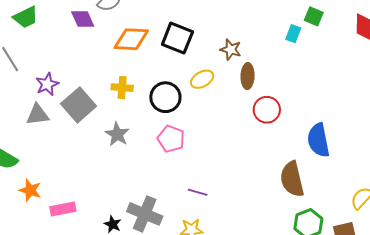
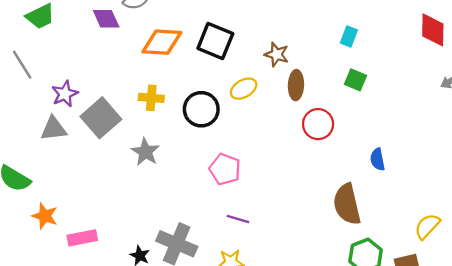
green square: (314, 16) -> (356, 80), moved
pink pentagon: (171, 139) -> (225, 169), moved
blue semicircle: (318, 140) -> (377, 159), size x0.6

